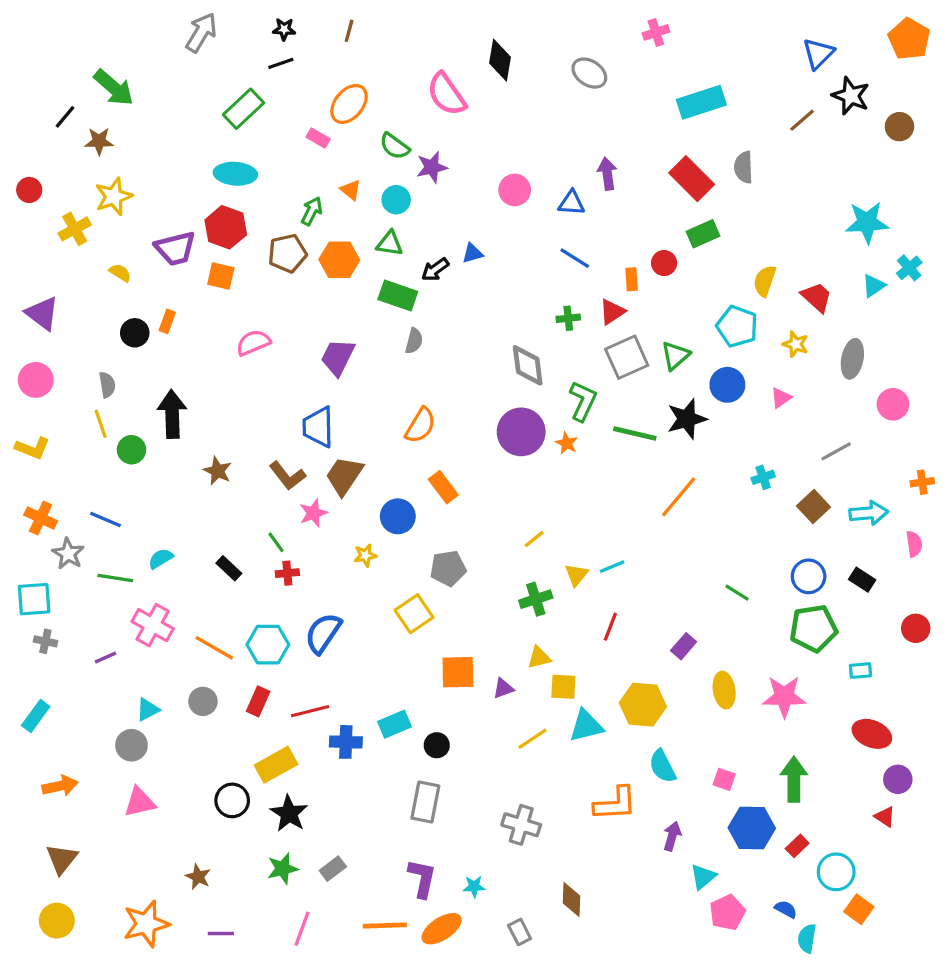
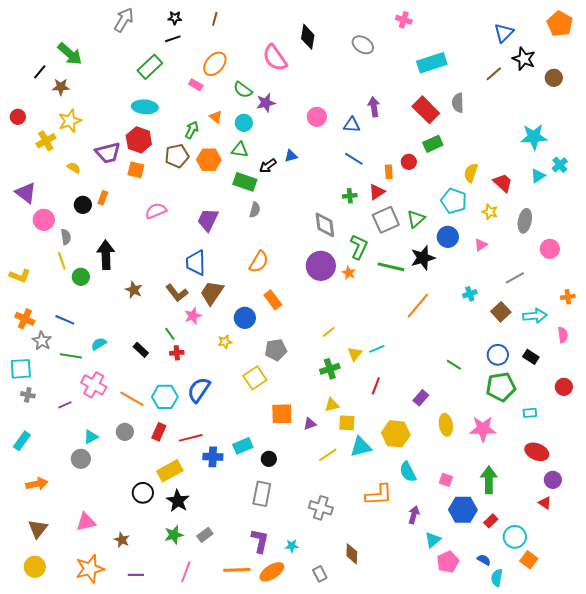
pink cross: (656, 32) -> (404, 20), turned 35
pink circle: (36, 380) -> (44, 220), moved
pink triangle: (140, 802) -> (86, 522), moved

